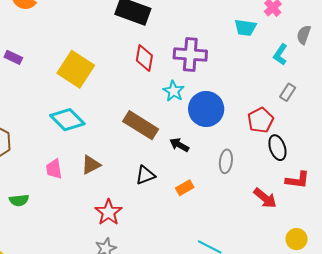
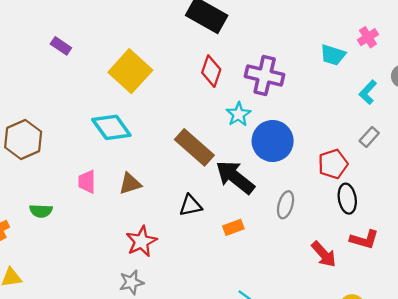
black arrow: (179, 145) -> (235, 177), size x1.8

